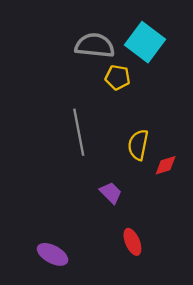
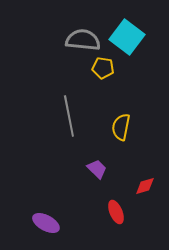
red diamond: (166, 165) -> (145, 186), moved

